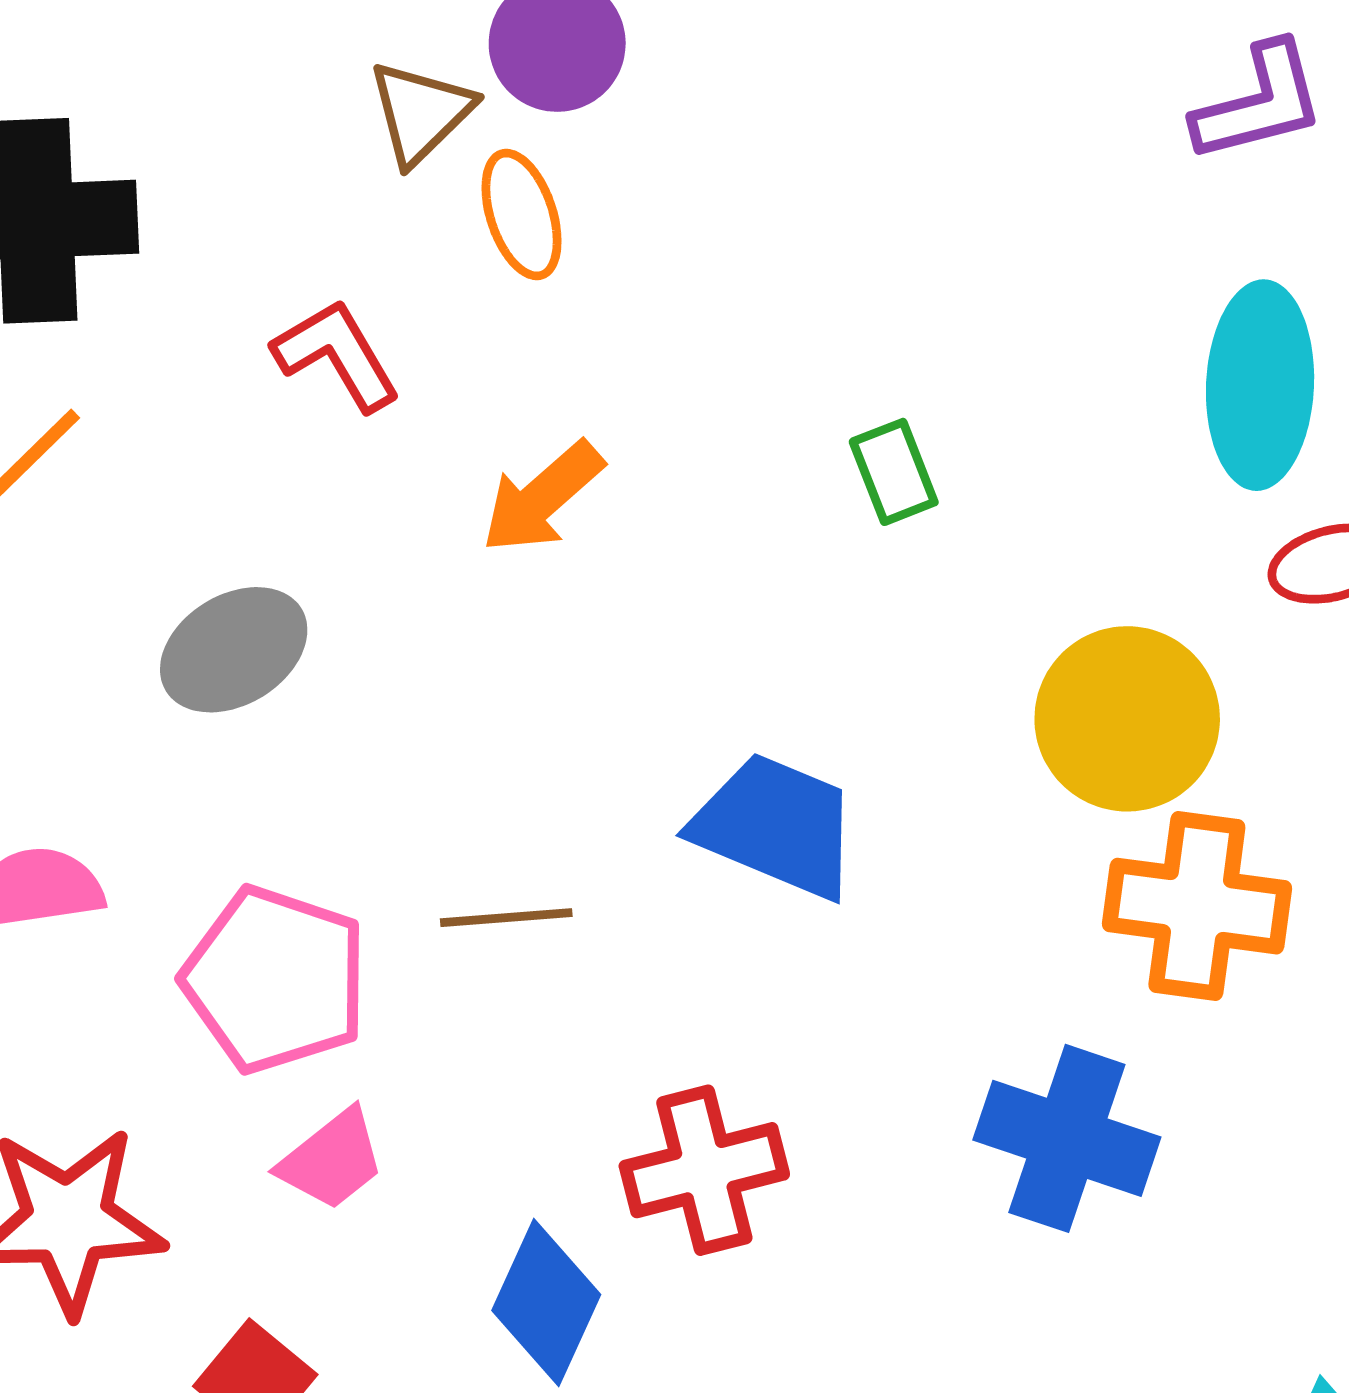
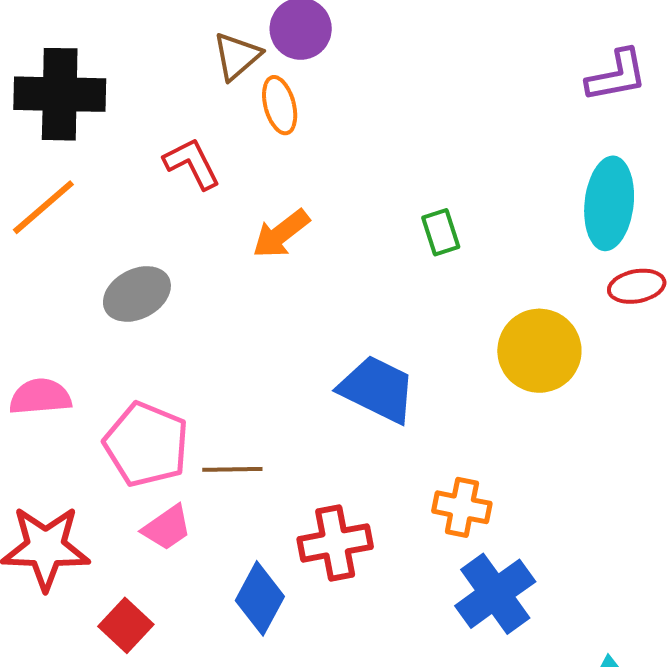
orange cross: (1197, 906) -> (462, 507), moved, size x0.7
brown line: (506, 918) -> (232, 469), moved
blue cross: (1067, 1138) -> (495, 594), moved, turned 32

